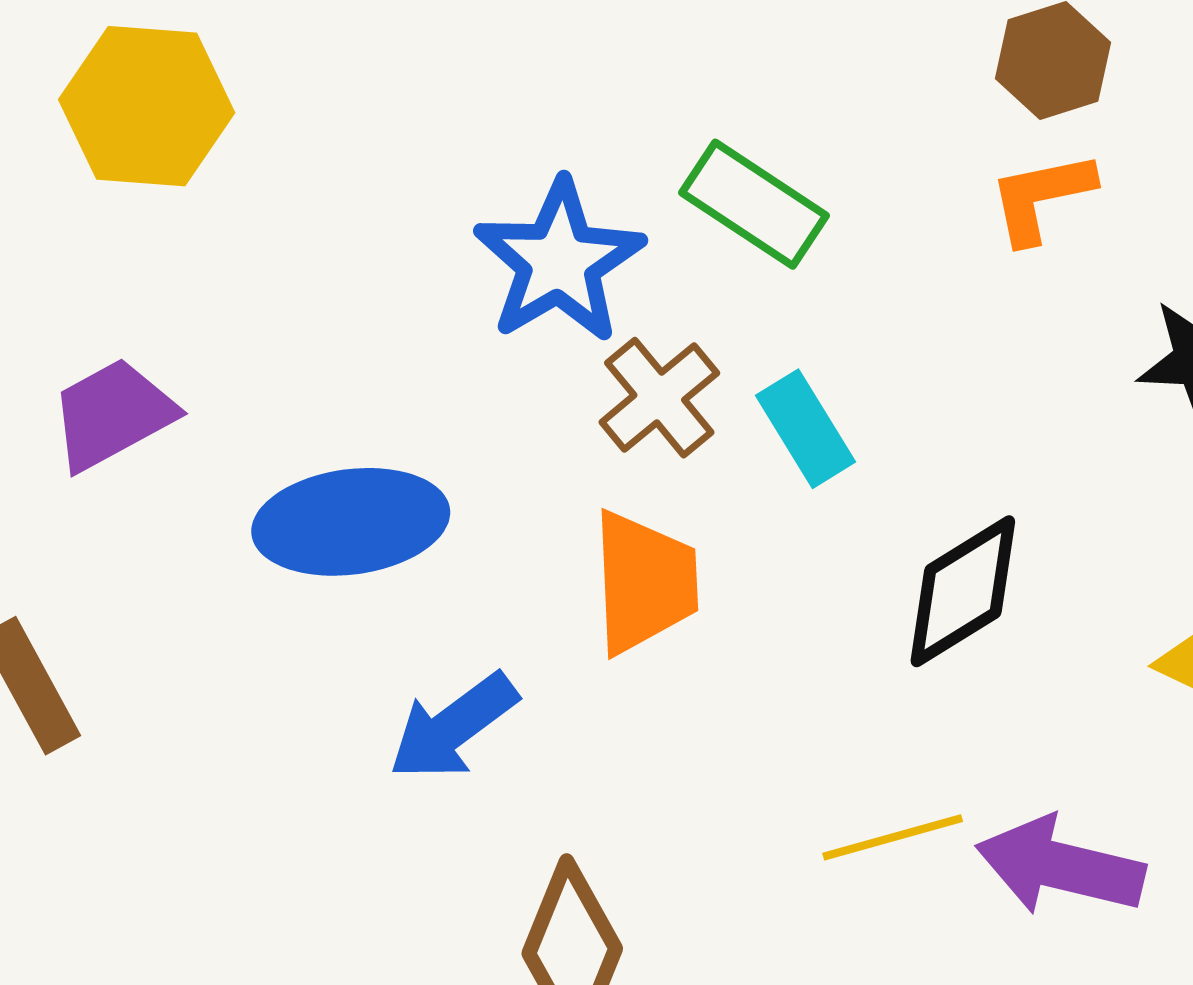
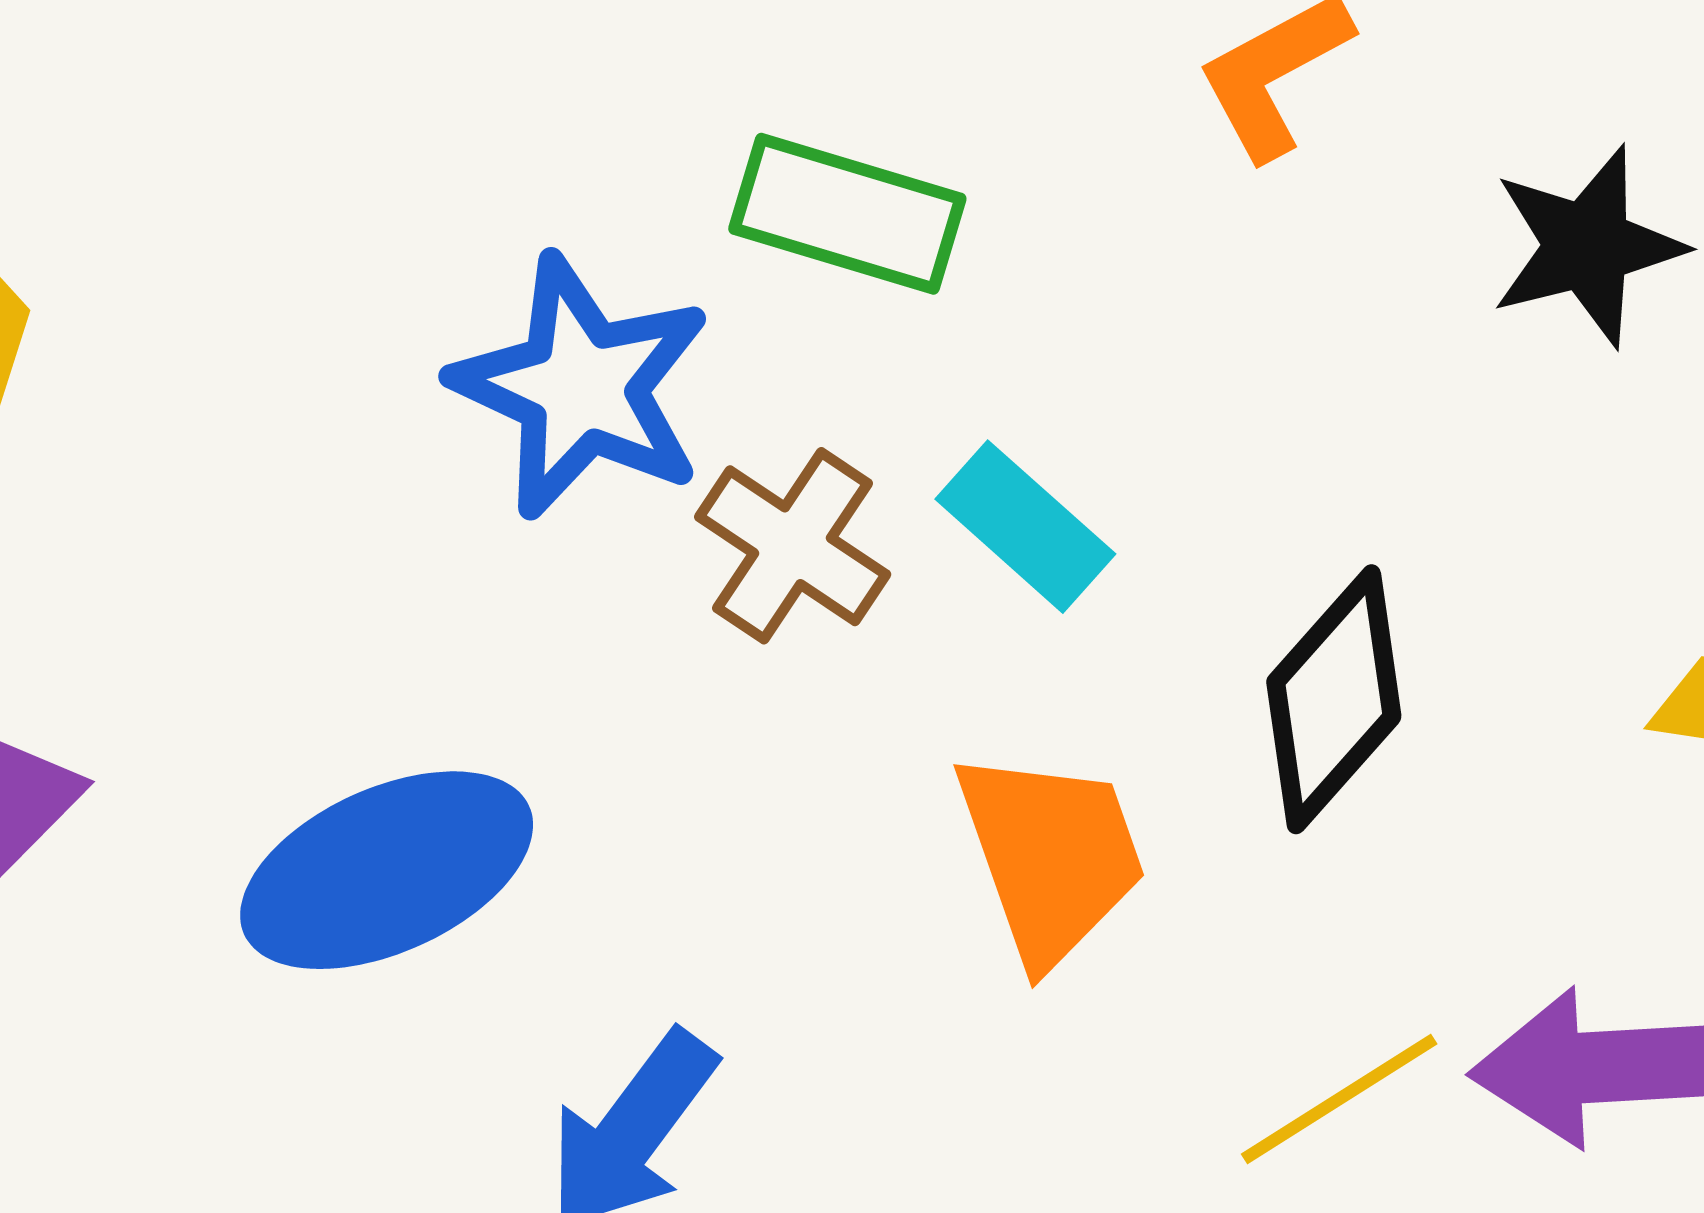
orange trapezoid: (644, 582) -> (1051, 856), moved

